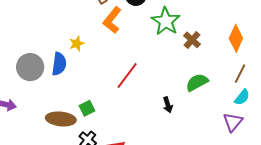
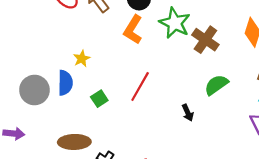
orange L-shape: (112, 20) -> (133, 30), moved
brown cross: (192, 40) -> (205, 40), size x1.4
green square: (87, 108) -> (99, 99), moved

